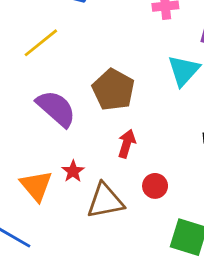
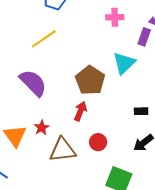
yellow line: (41, 43) -> (44, 39), moved
brown pentagon: (113, 90) -> (90, 80), moved

